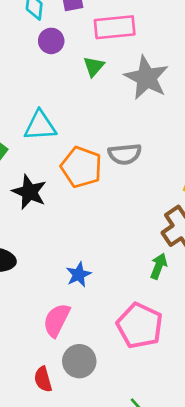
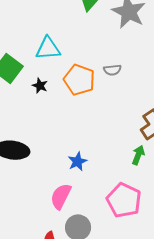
gray semicircle: (125, 154) -> (112, 70), size x0.7
black star: (29, 192) -> (40, 86), moved, size x0.6

